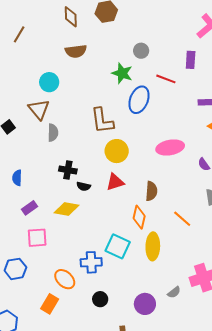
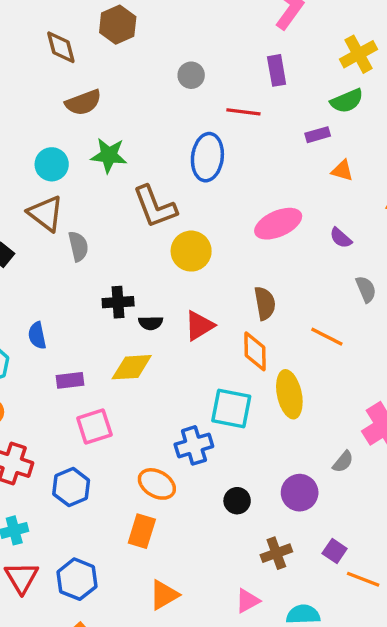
green star: (122, 73) -> (109, 155), moved
red triangle: (115, 182) -> (199, 326), moved
purple rectangle: (30, 208) -> (70, 380), turned 42
black circle: (100, 299) -> (237, 501), moved

